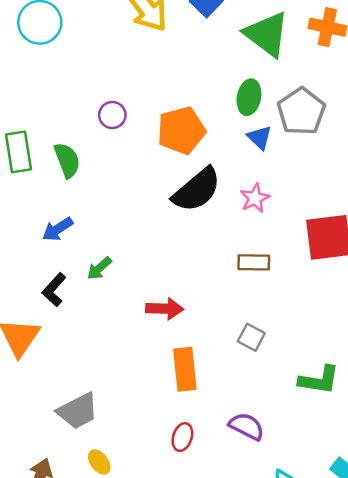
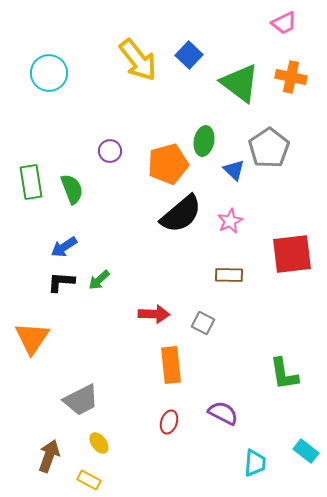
green ellipse: (249, 97) -> (204, 141), moved
black L-shape: (54, 290) -> (61, 282), moved, turned 52
gray square: (251, 337) -> (203, 323), moved
green L-shape: (319, 380) -> (284, 374), turned 72

